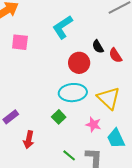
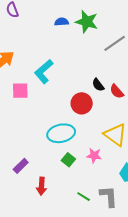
cyan L-shape: (63, 27) -> (44, 72), moved
cyan ellipse: (73, 93) -> (61, 133), moved
pink star: (93, 124) -> (94, 156), moved

